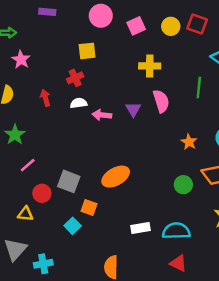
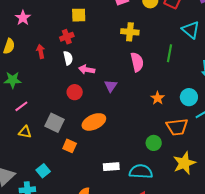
white semicircle: (79, 103) -> (68, 58), turned 80
purple triangle: (133, 109) -> (111, 86), moved
green star: (15, 135) -> (13, 80), turned 30
green circle: (183, 185) -> (154, 143), moved
red circle: (42, 193) -> (75, 92), moved
yellow triangle: (25, 214) -> (25, 132), moved
cyan square: (73, 226) -> (43, 171), moved

